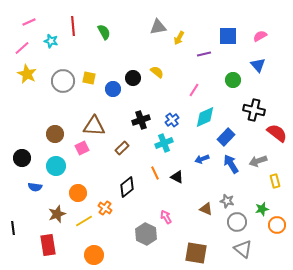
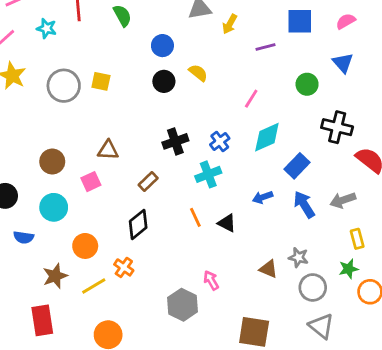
blue circle: (113, 89) -> (162, 46), moved
brown triangle: (94, 126) -> (108, 150), size x0.7
yellow rectangle: (275, 181) -> (357, 239), moved
black diamond: (127, 187) -> (138, 224), moved

